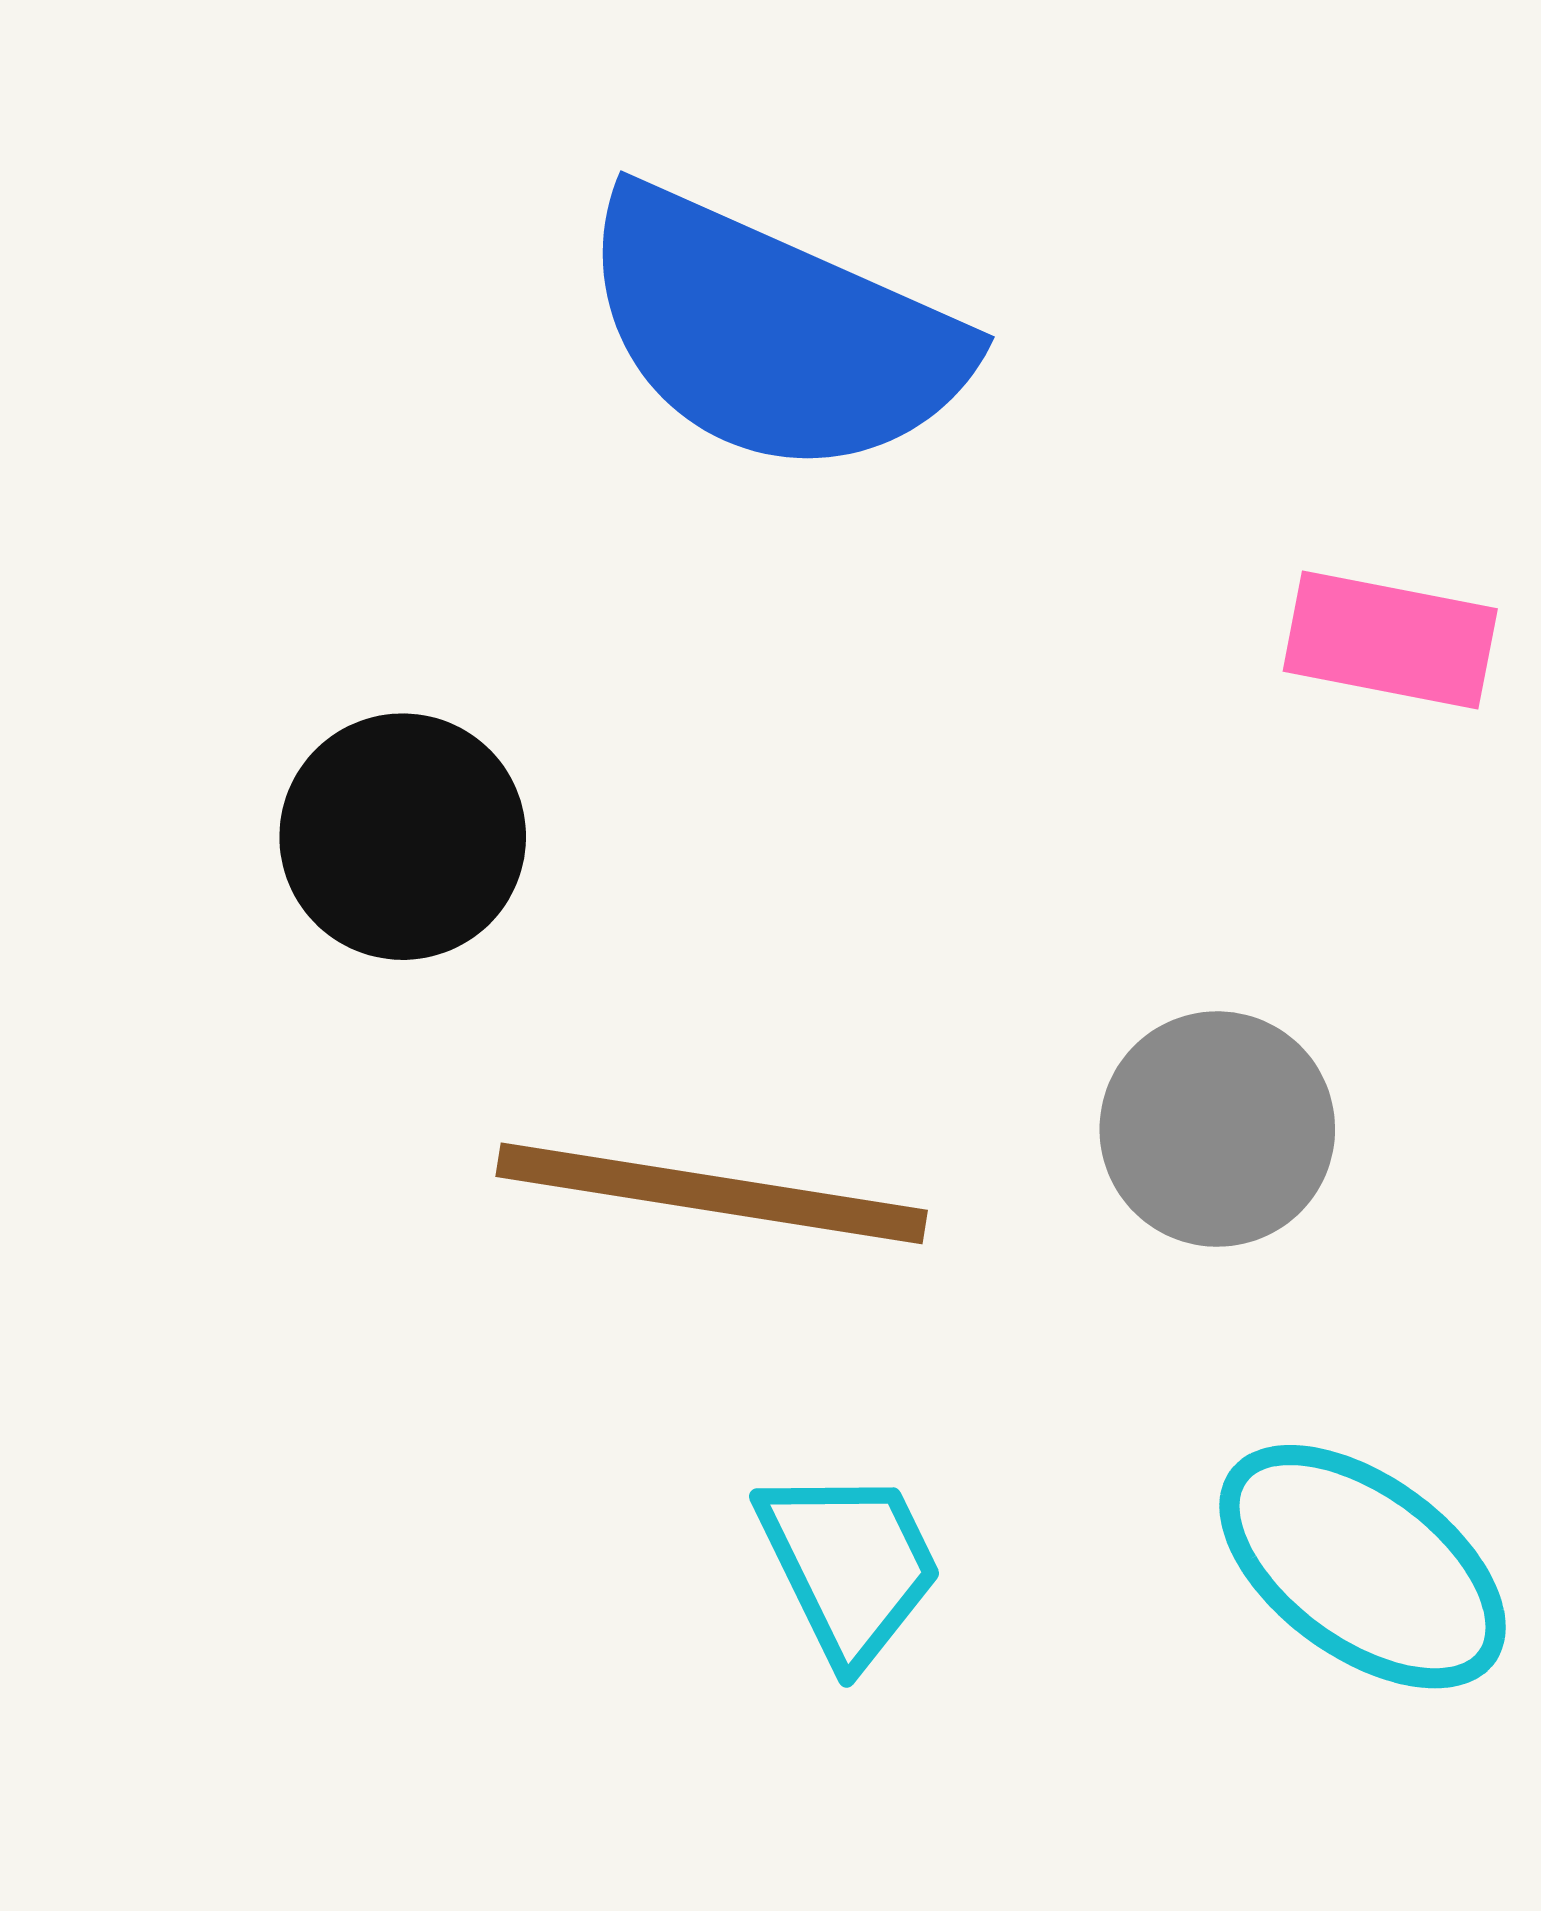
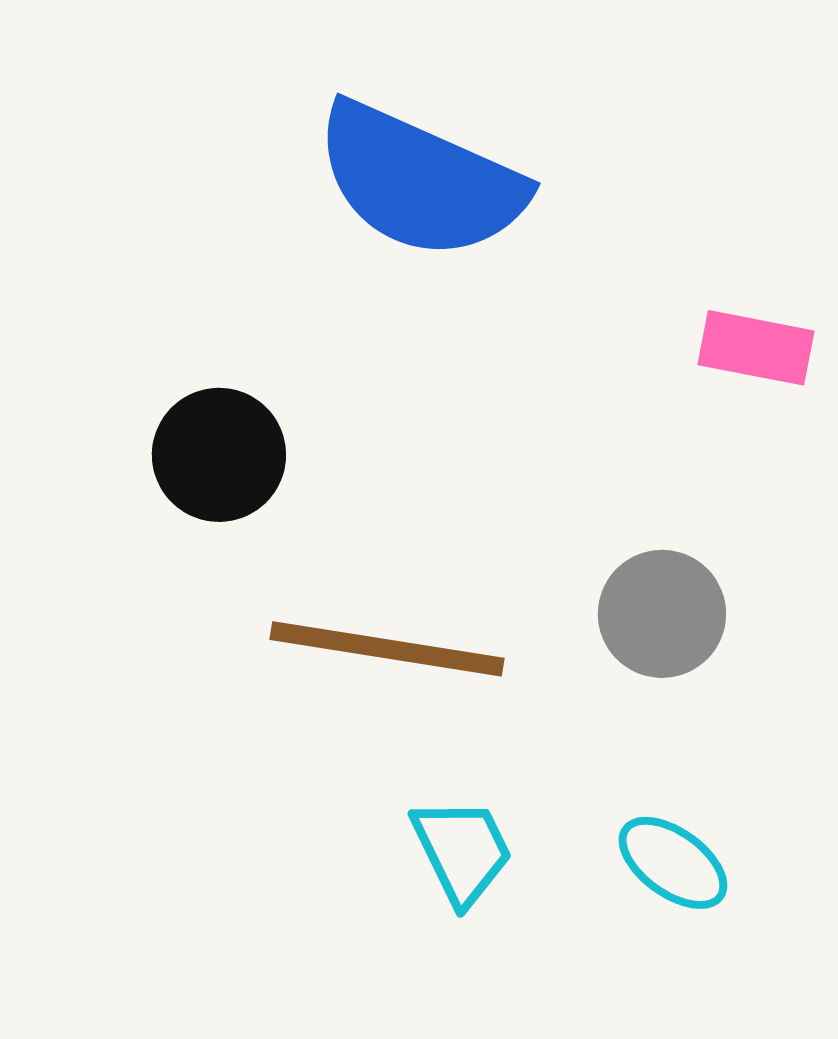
cyan ellipse: (1363, 1567) -> (673, 863), moved, size x0.7

